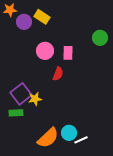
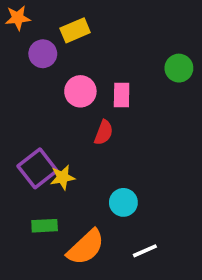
yellow rectangle: (42, 17) -> (75, 30), turned -56
purple circle: (24, 22) -> (43, 54), moved
green rectangle: (16, 113) -> (45, 226), moved
cyan circle: (69, 133) -> (123, 202), moved

